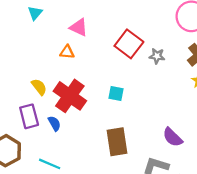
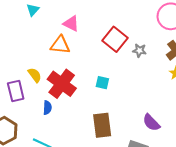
orange triangle: (67, 52) -> (60, 45), size x1.5
purple rectangle: (29, 116) -> (16, 91), moved
blue semicircle: (54, 123) -> (47, 108), turned 32

